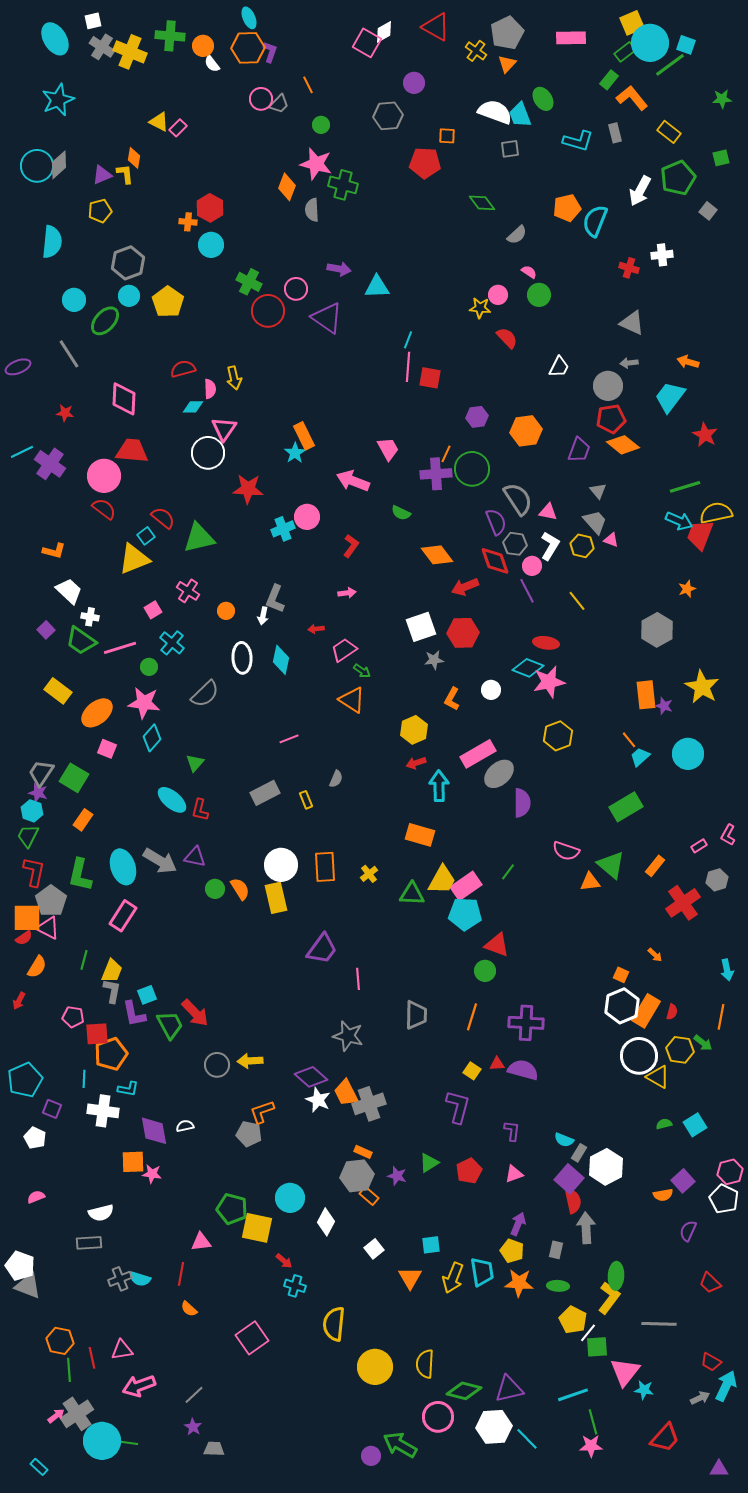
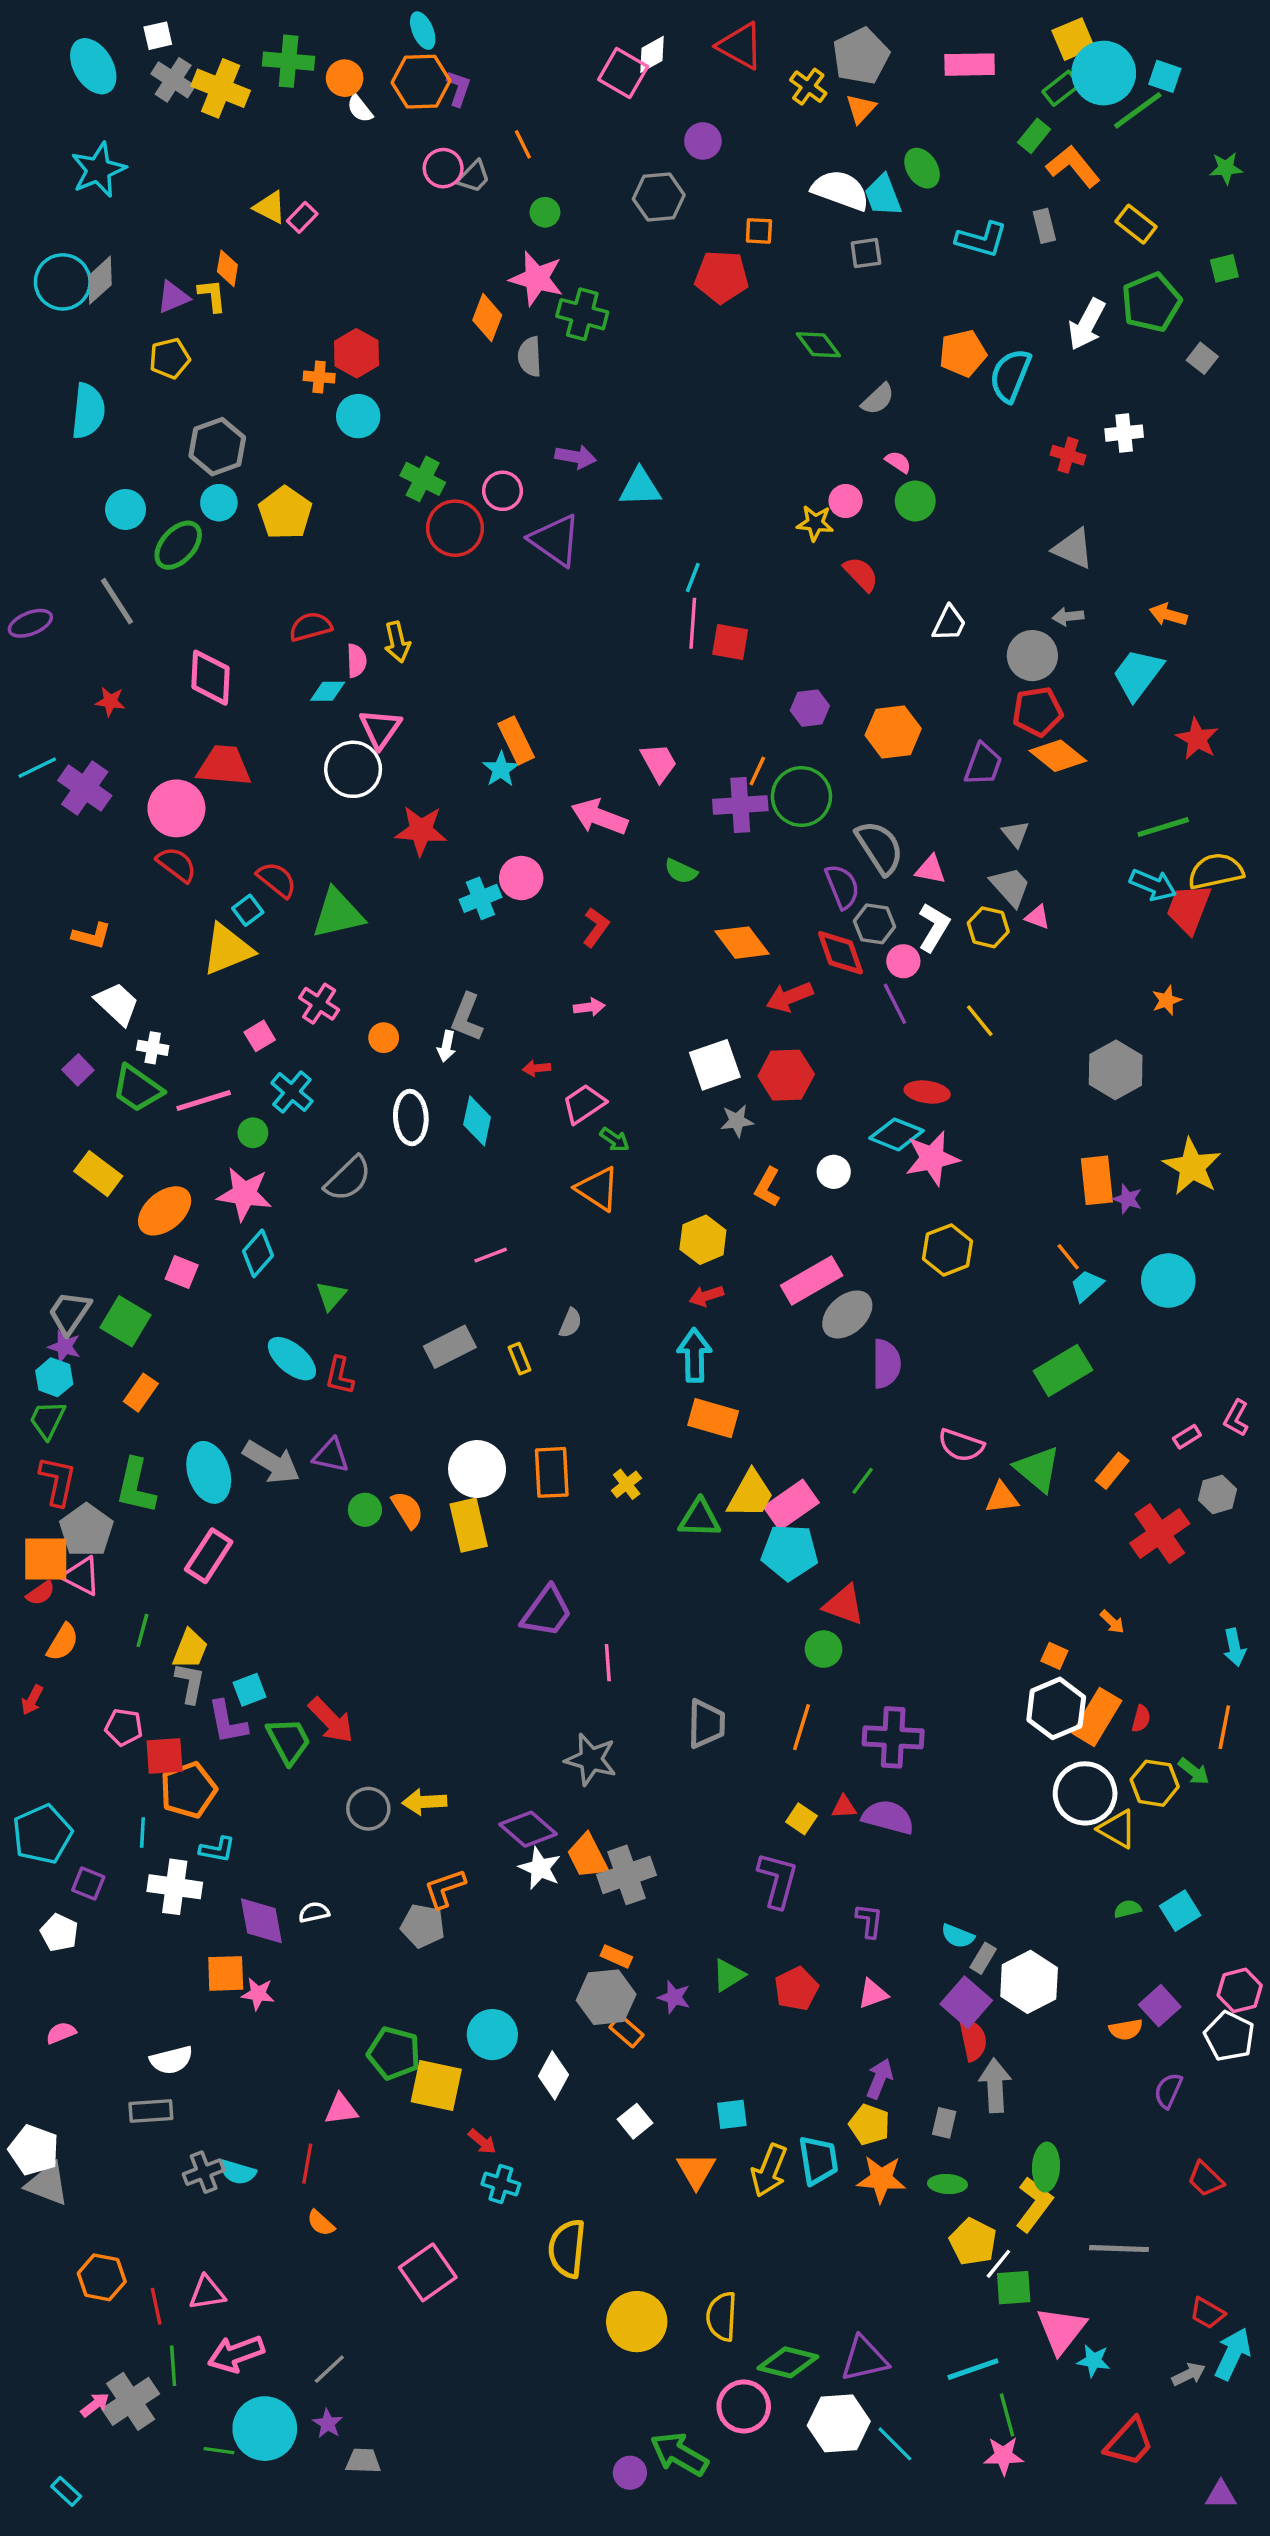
cyan arrow: (439, 786) -> (694, 1355), moved
green line: (69, 1370) -> (173, 2366), moved
cyan circle: (102, 1441) -> (265, 2429), moved

